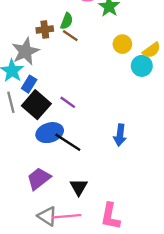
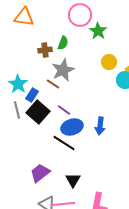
brown line: (70, 36) -> (53, 84), moved
gray star: (25, 51) -> (63, 70), moved
blue ellipse: (50, 133) -> (72, 127), moved
blue arrow: (120, 135) -> (100, 126), moved

